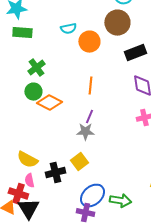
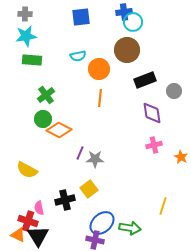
orange line: (90, 86) -> (100, 98), moved
purple line: (89, 117) -> (80, 153), moved
yellow semicircle: (27, 160) -> (27, 170), moved

